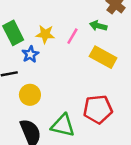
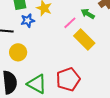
pink line: (72, 36) -> (70, 23), moved
red pentagon: (98, 109) -> (68, 79), turned -30

